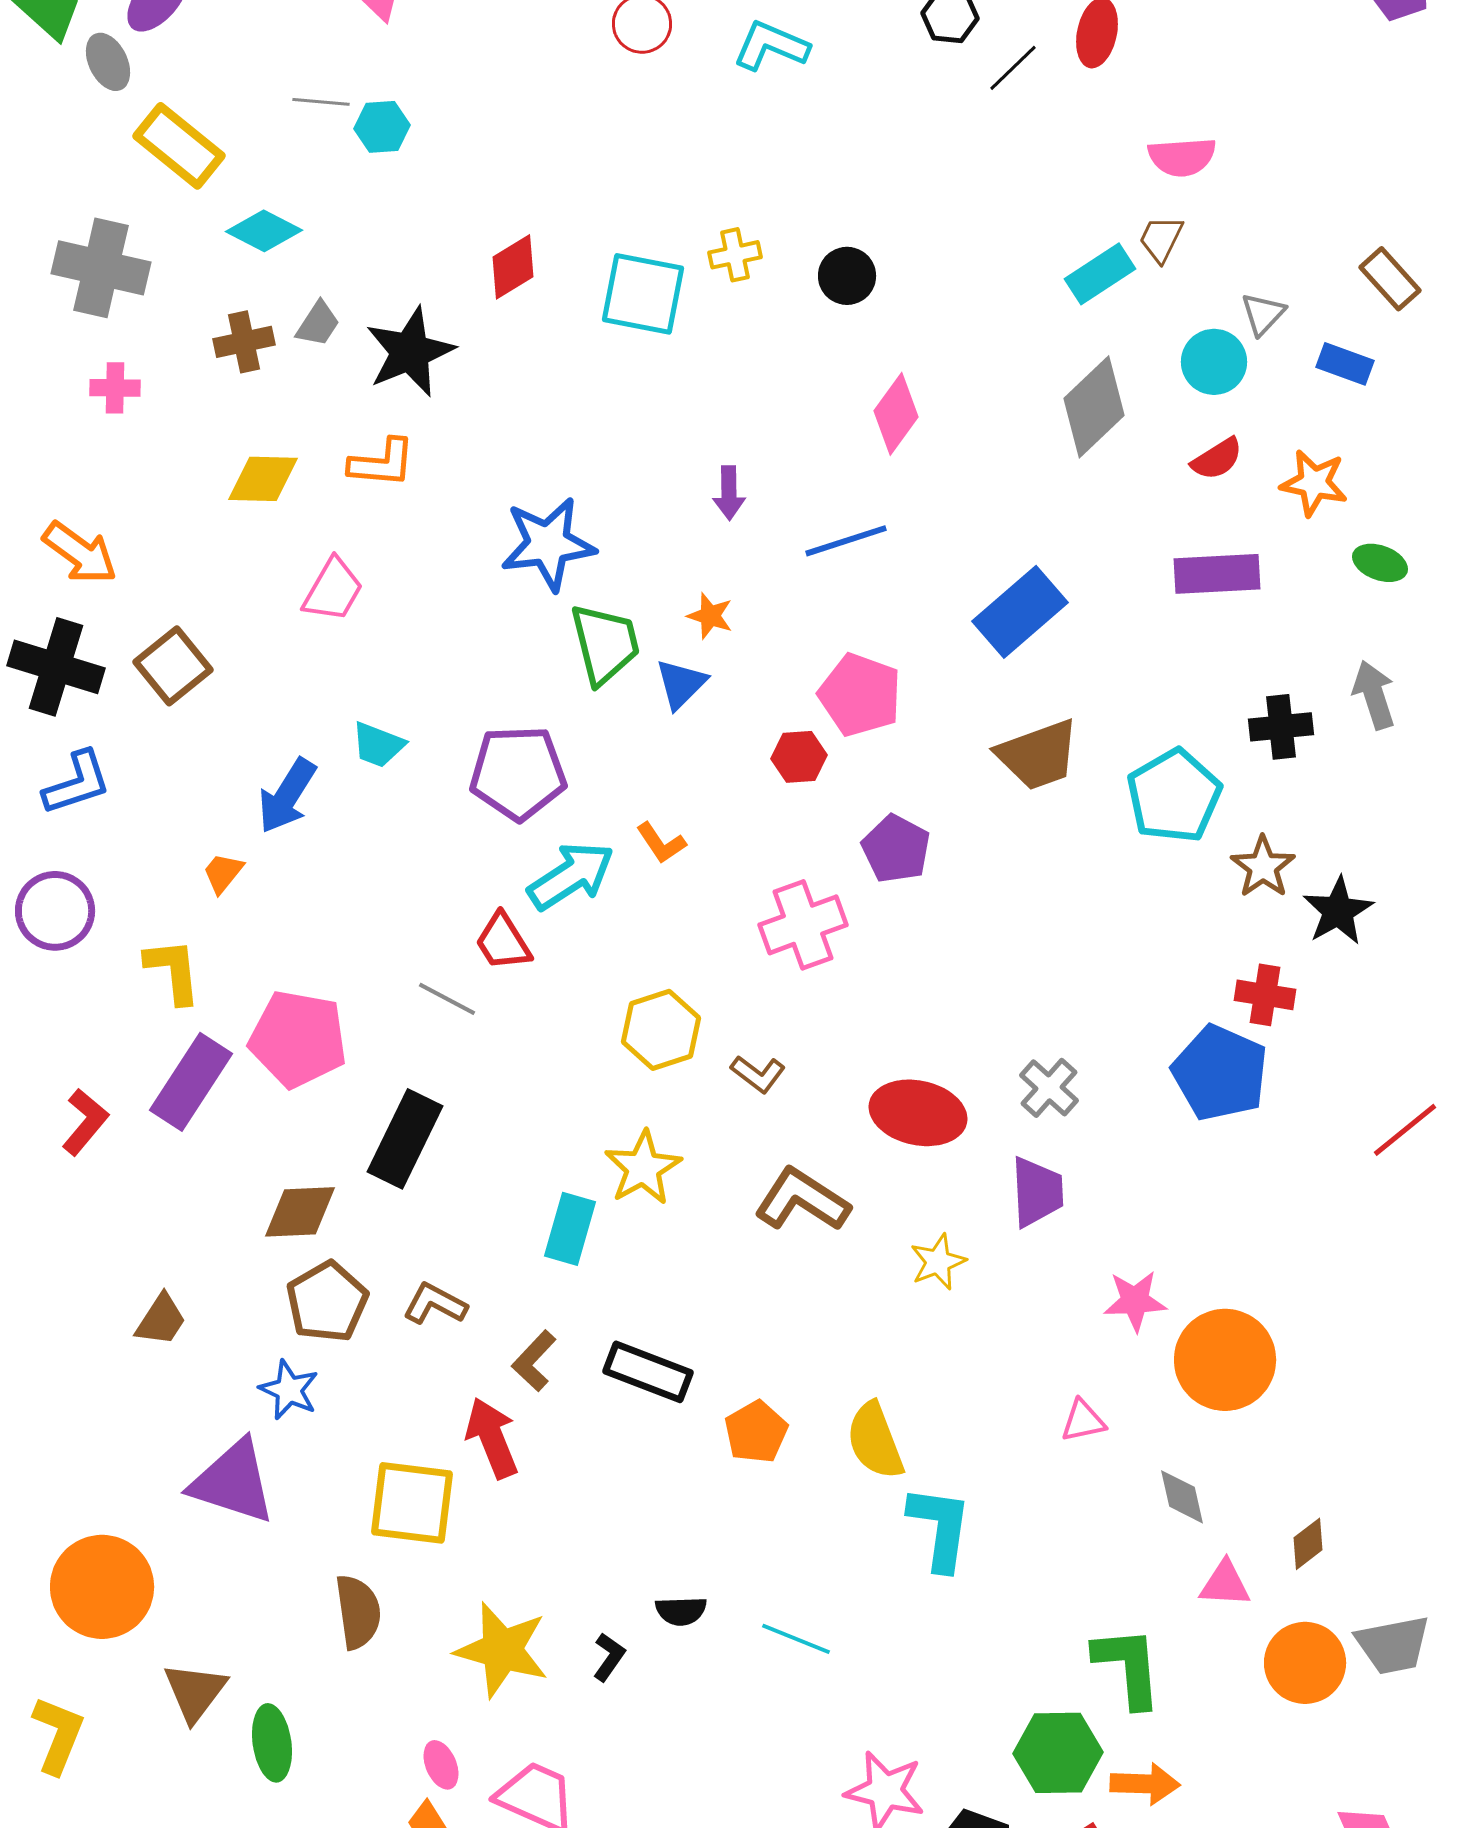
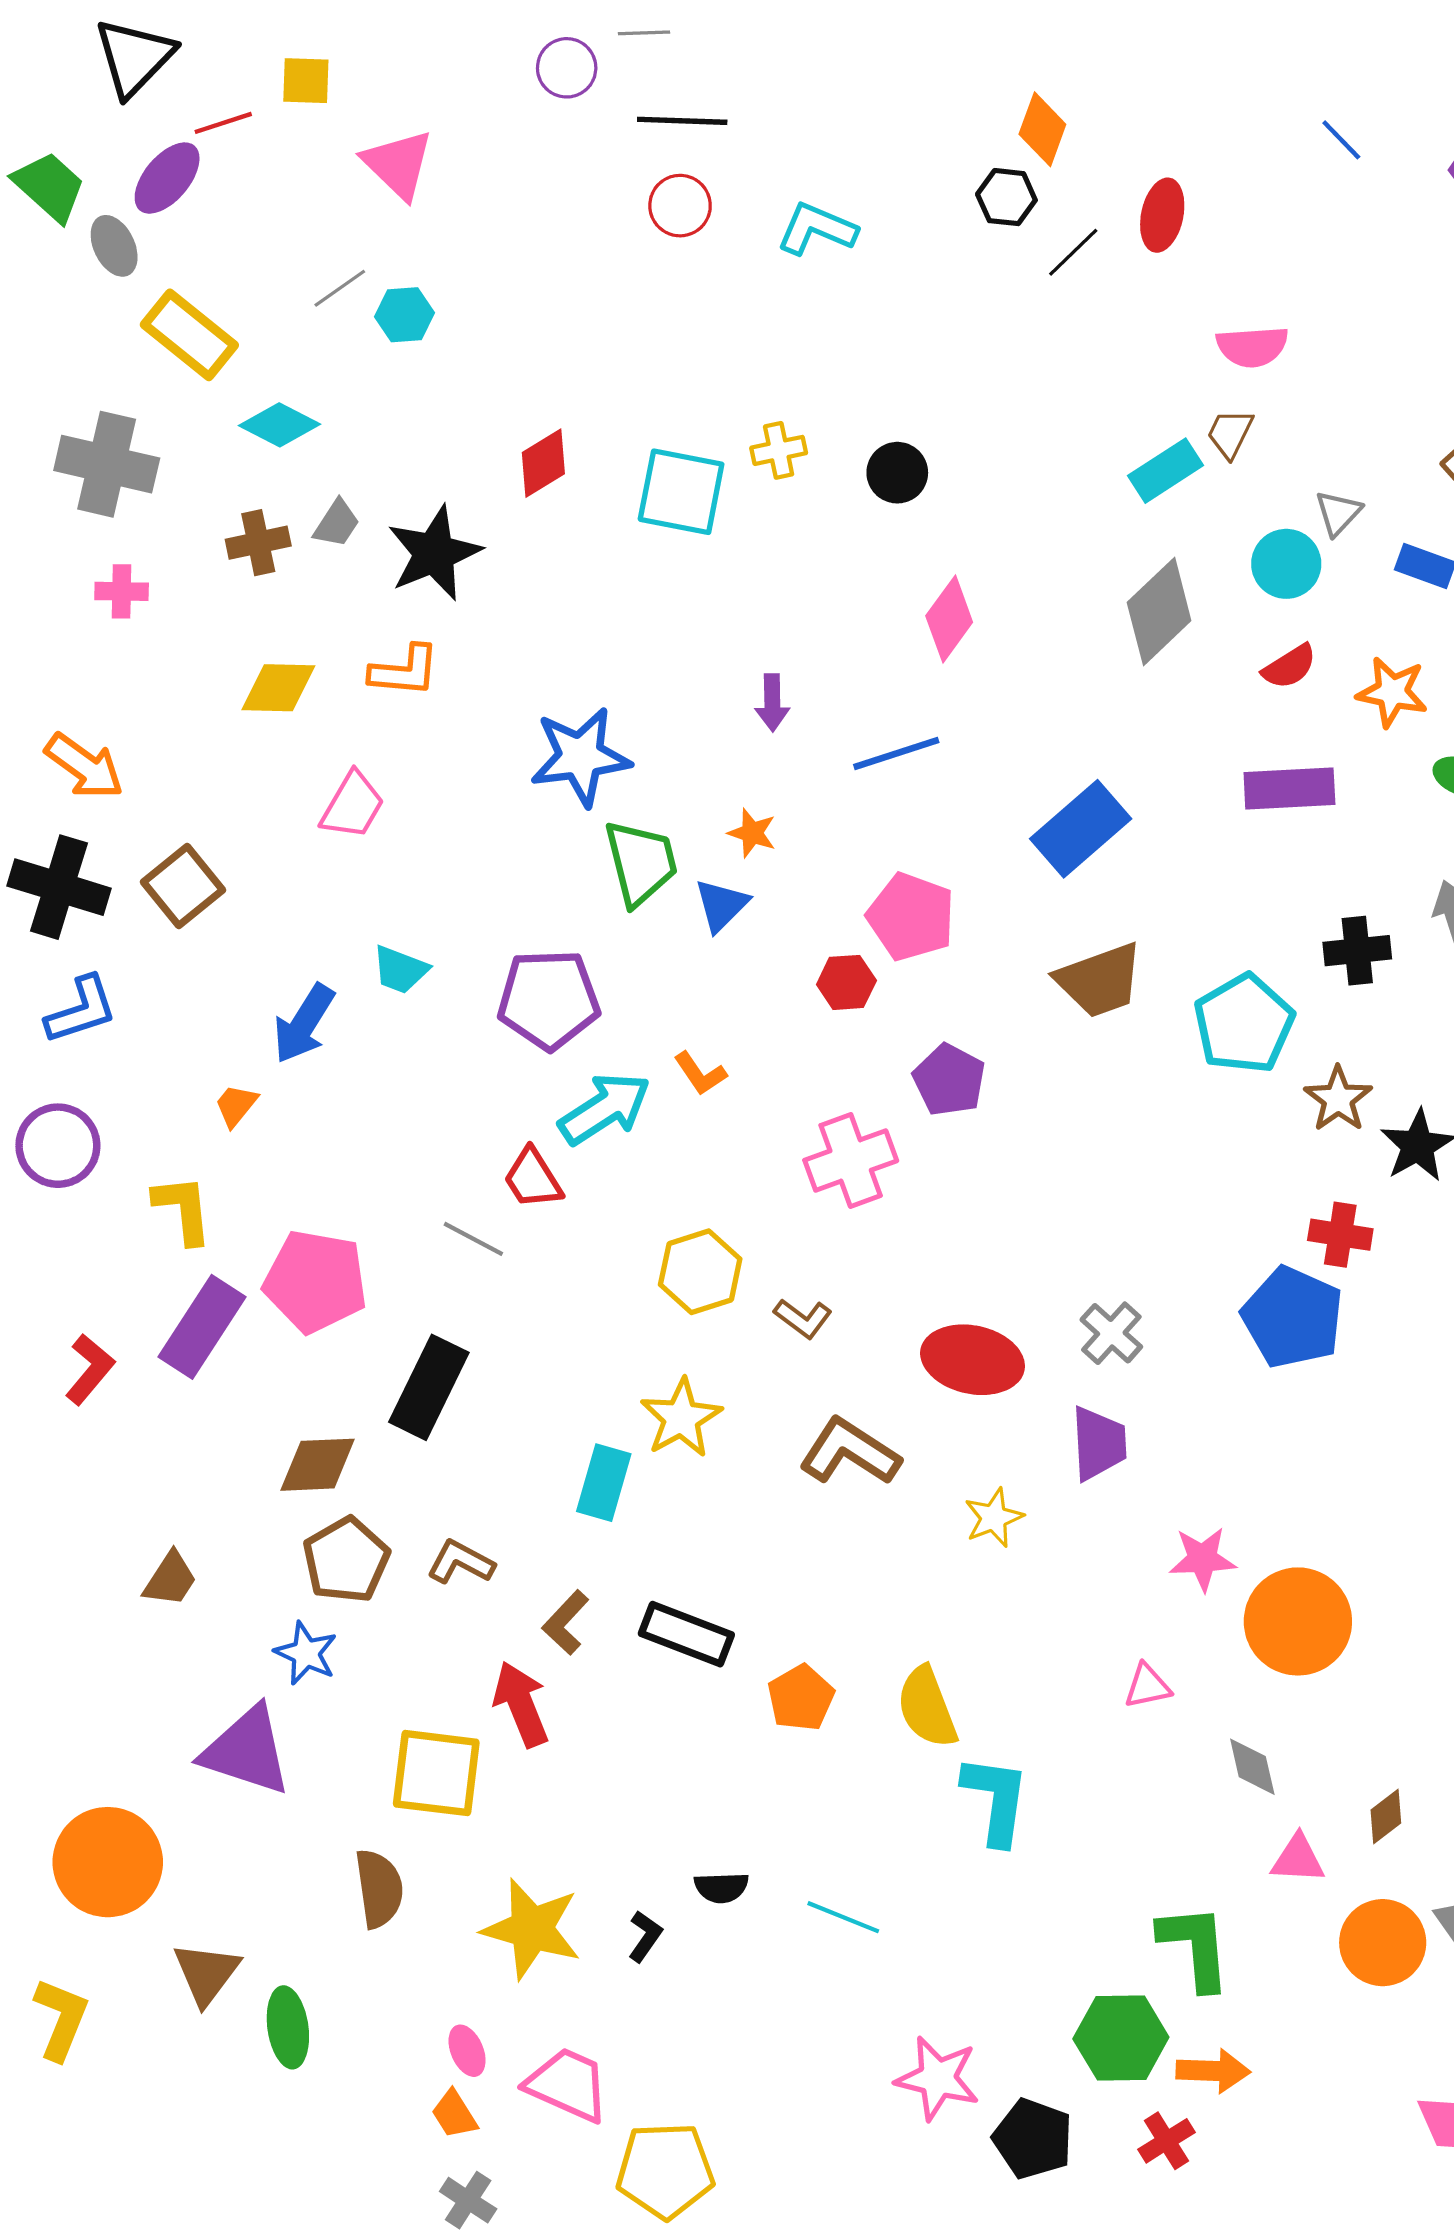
gray line: (321, 102) -> (340, 288), turned -40

